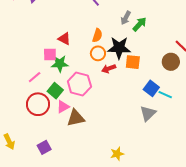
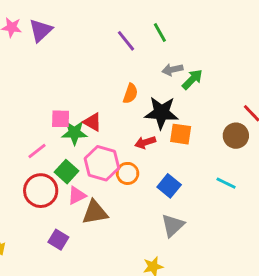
gray arrow: (126, 18) -> (172, 70), turned 48
red triangle: (64, 39) -> (92, 122), moved
orange circle: (98, 53) -> (128, 173), moved
blue square: (151, 88) -> (169, 186), moved
gray triangle: (148, 113) -> (173, 225), moved
purple square: (44, 147) -> (58, 240), moved, turned -32

